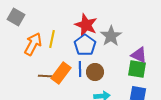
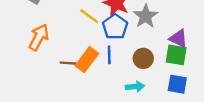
yellow line: (52, 39) -> (89, 16), moved, turned -66
orange arrow: (33, 44) -> (39, 37), moved
brown circle: (95, 72) -> (143, 58), moved

